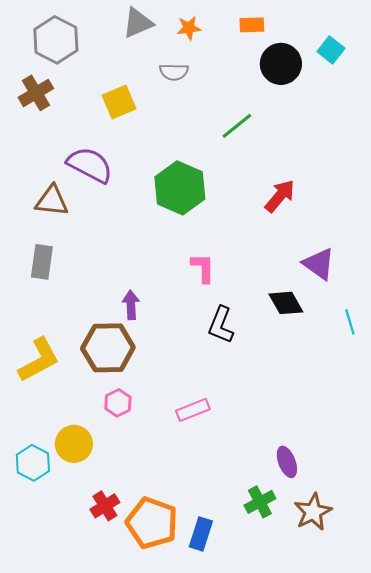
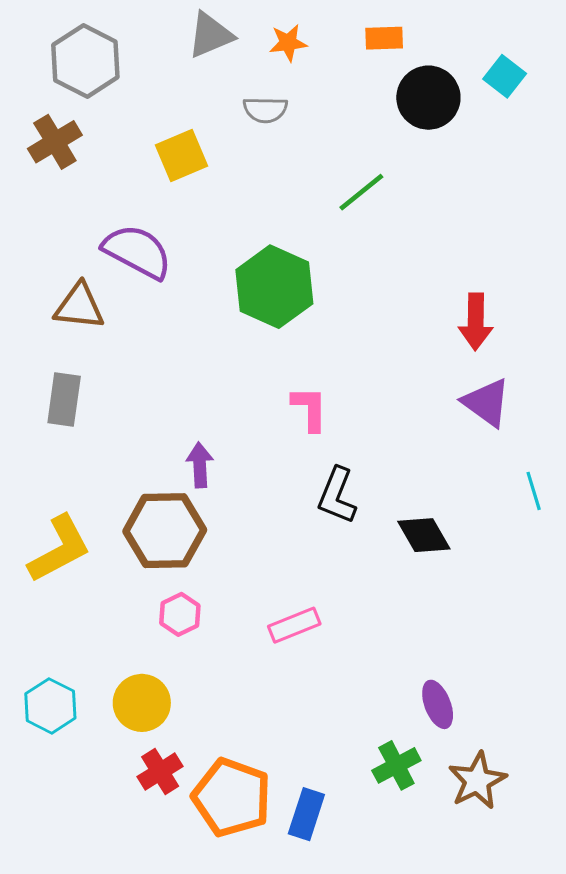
red arrow: (280, 196) -> (476, 322), moved, turned 141
black diamond: (286, 303) -> (424, 535), moved
yellow circle: (74, 444) -> (142, 703), moved

